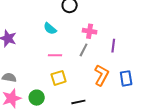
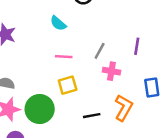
pink cross: (90, 31) -> (111, 71), moved
orange L-shape: (102, 75) -> (124, 108), moved
green circle: (37, 98) -> (40, 109), size x1.5

